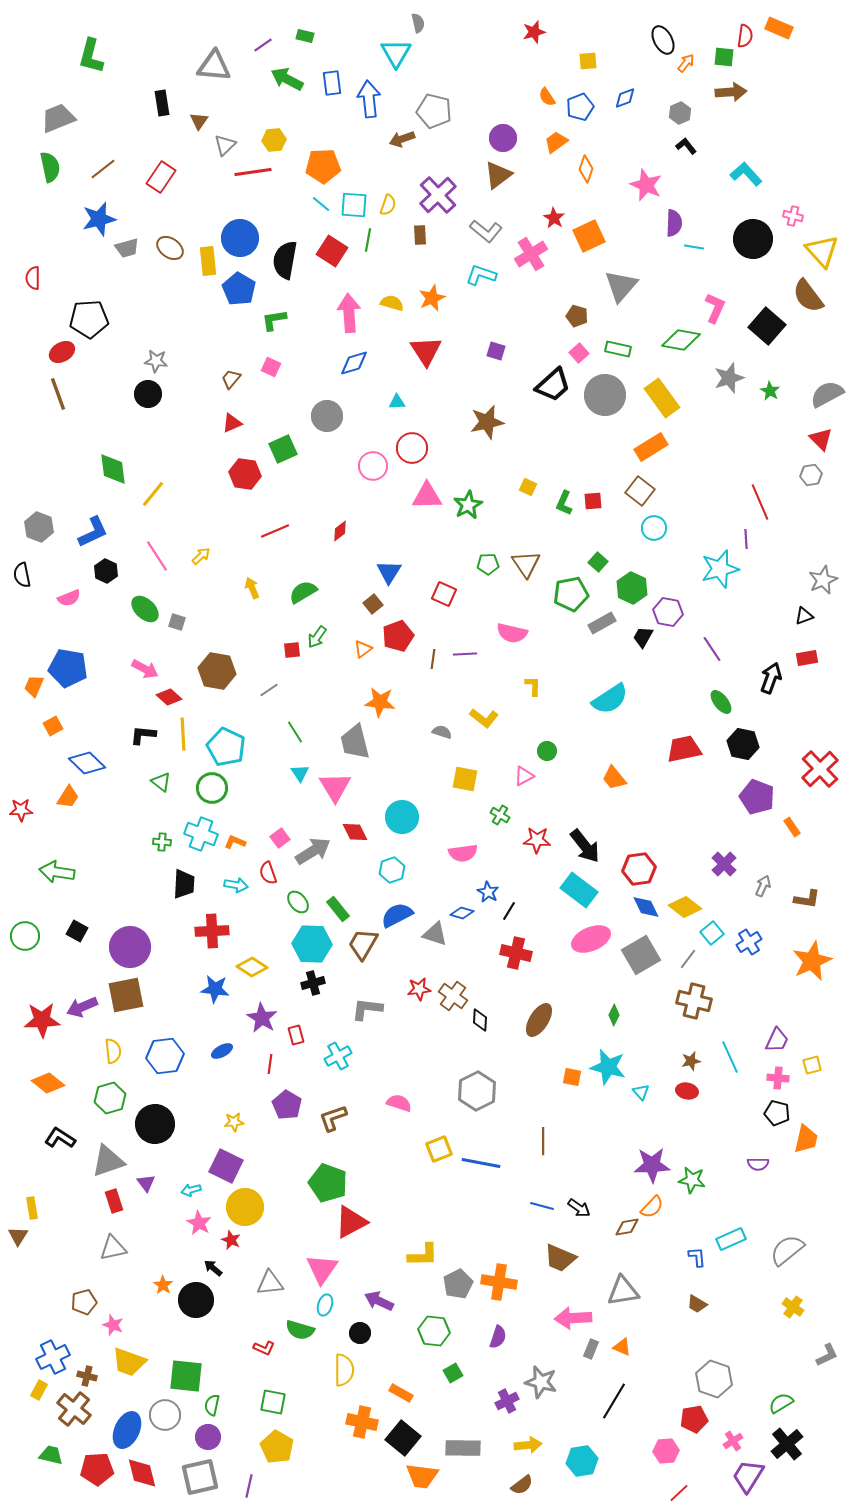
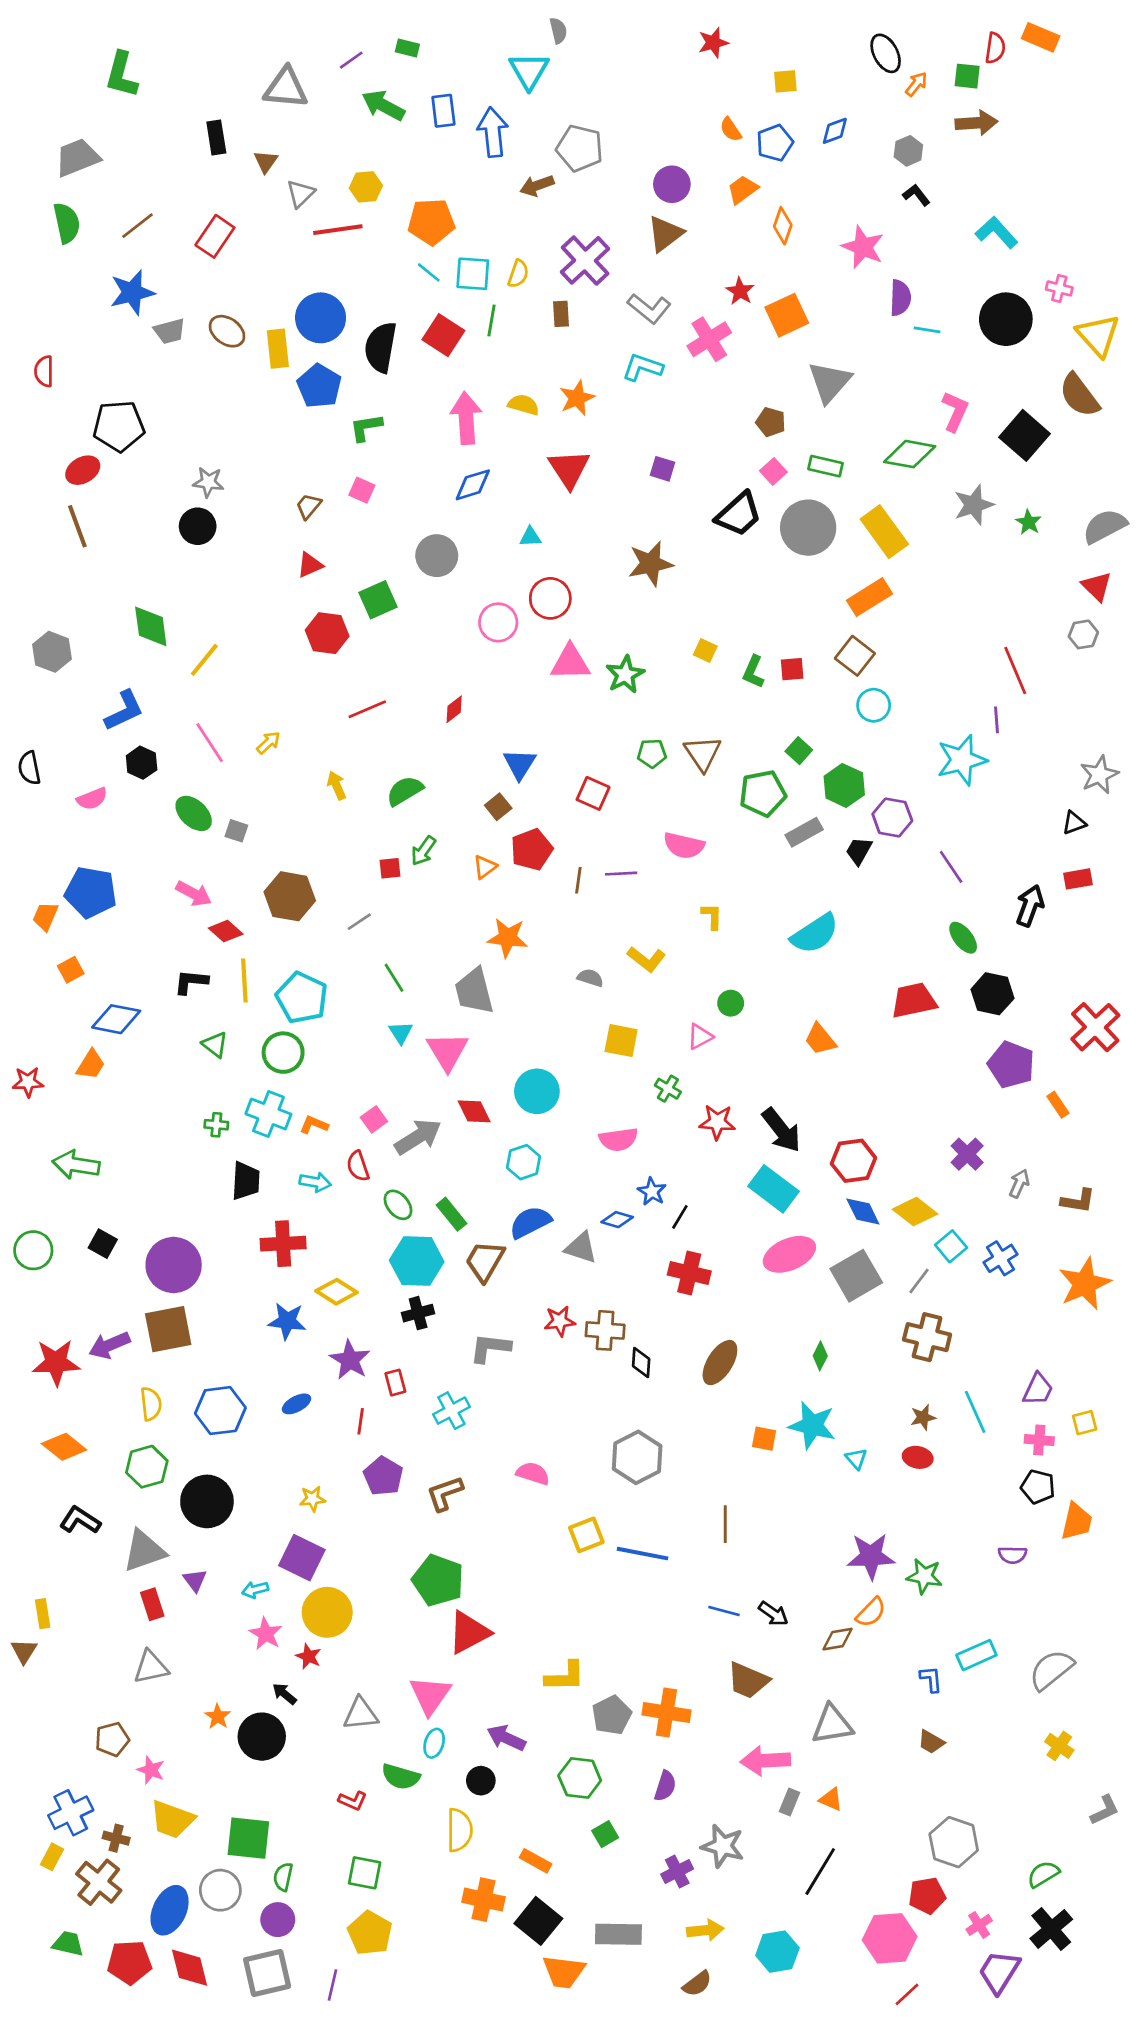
gray hexagon: (39, 527) -> (52, 652), moved
blue diamond: (87, 763) -> (116, 1019), turned -33
brown cross: (453, 996) -> (605, 1330), turned -32
pink hexagon: (666, 1451) -> (890, 1938), size x1.5

